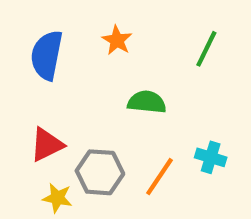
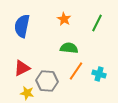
orange star: (117, 40) -> (64, 19), moved
orange line: (160, 177) -> (76, 71), moved

